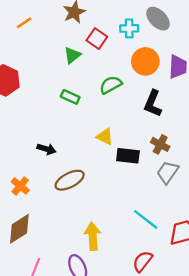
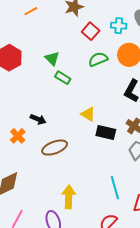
green triangle: (72, 55) -> (52, 58), moved, turned -42
green semicircle: (111, 85) -> (98, 59), moved
orange cross: (20, 186) -> (18, 136), moved
cyan line: (146, 219) -> (115, 188), turned 30

